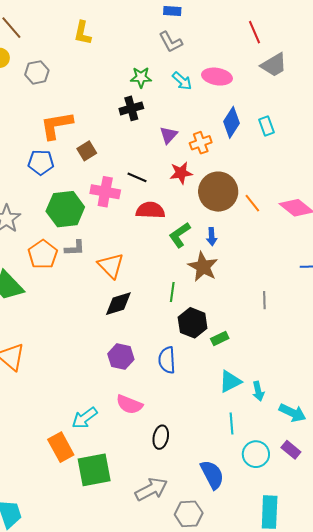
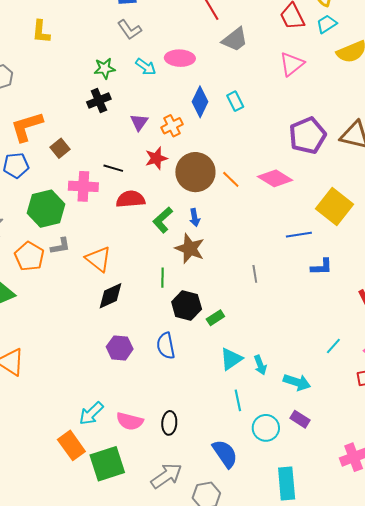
pink semicircle: (129, 404) -> (130, 421), moved

